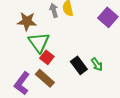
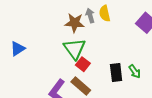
brown star: (27, 21) -> (75, 23), moved
black rectangle: (79, 65) -> (116, 73), turned 30

